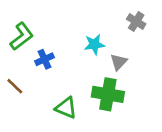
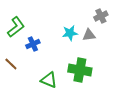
gray cross: (136, 22) -> (101, 16), turned 32
gray triangle: (119, 62) -> (89, 35), moved, turned 40

